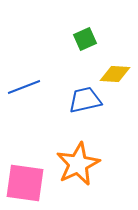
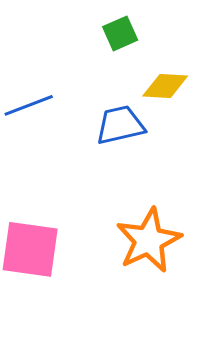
orange star: (78, 164) -> (149, 240), moved

